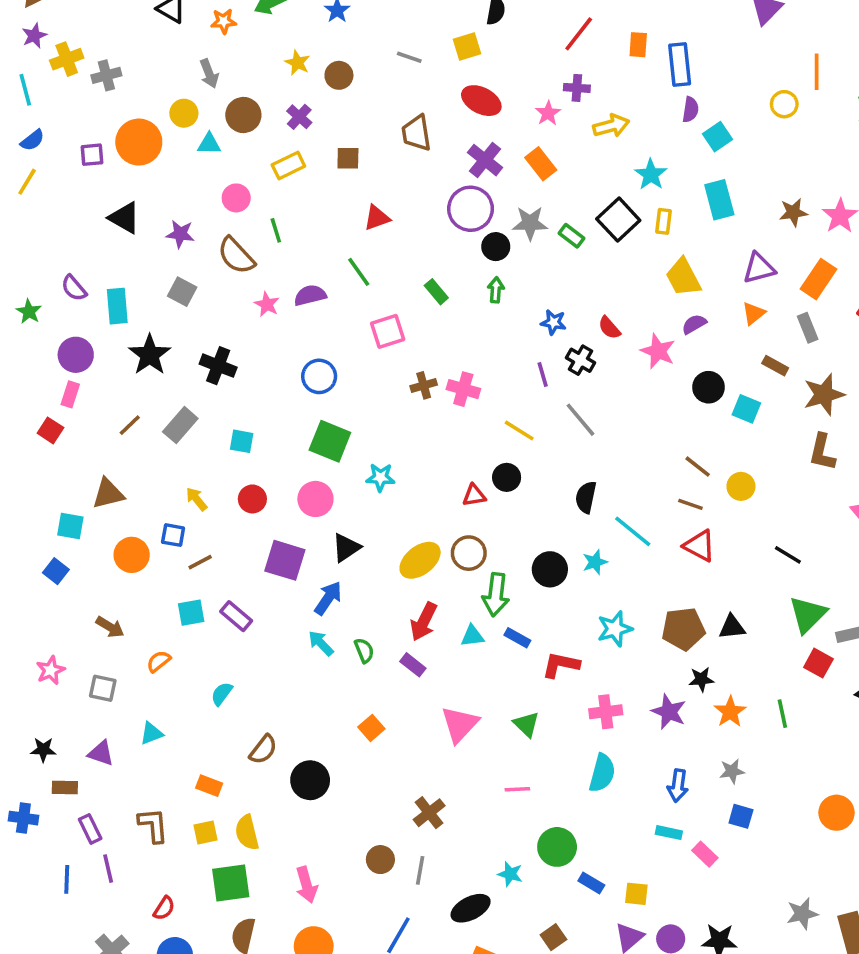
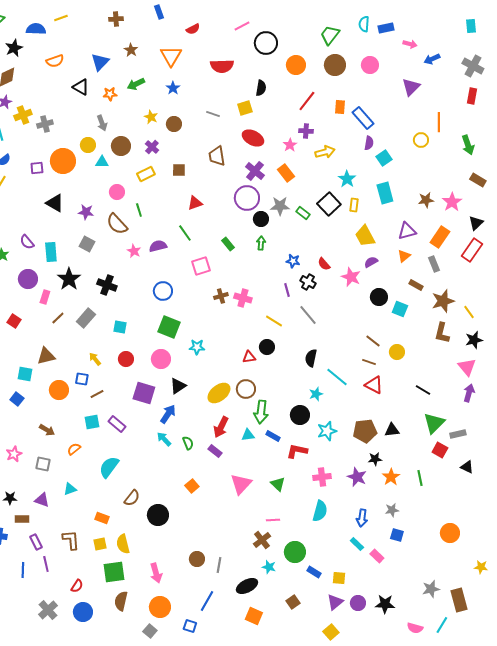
blue rectangle: (680, 65) -> (363, 118), turned -35
pink rectangle: (70, 394) -> (45, 297), moved
black circle: (550, 569) -> (300, 415), moved
cyan semicircle: (222, 694) -> (109, 467), size x1.6
brown cross: (429, 813) -> (262, 540), moved
cyan rectangle: (669, 833) -> (357, 544), turned 32

